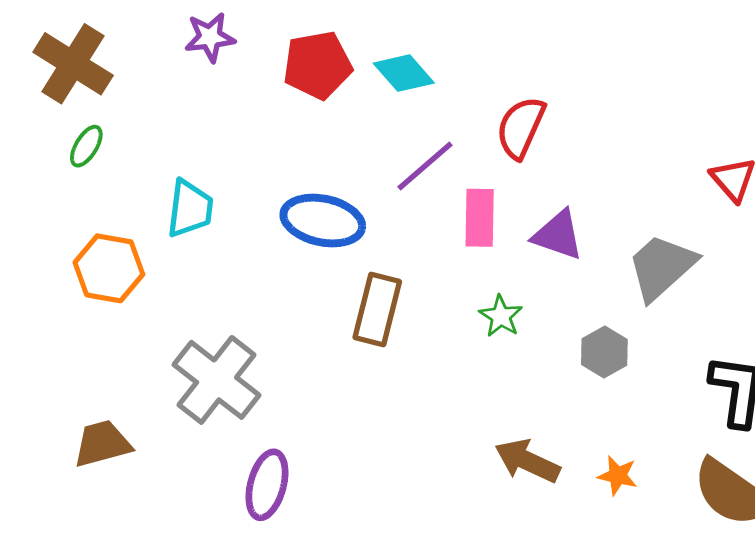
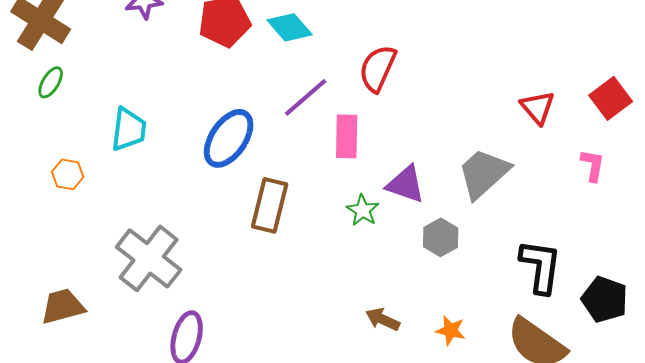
blue ellipse: (323, 221) -> (229, 138), turned -68
purple triangle: (558, 235) -> (406, 184), moved
orange hexagon: (109, 268) -> (68, 174), size x0.6
brown arrow: (527, 461) -> (383, 319), size x0.7

